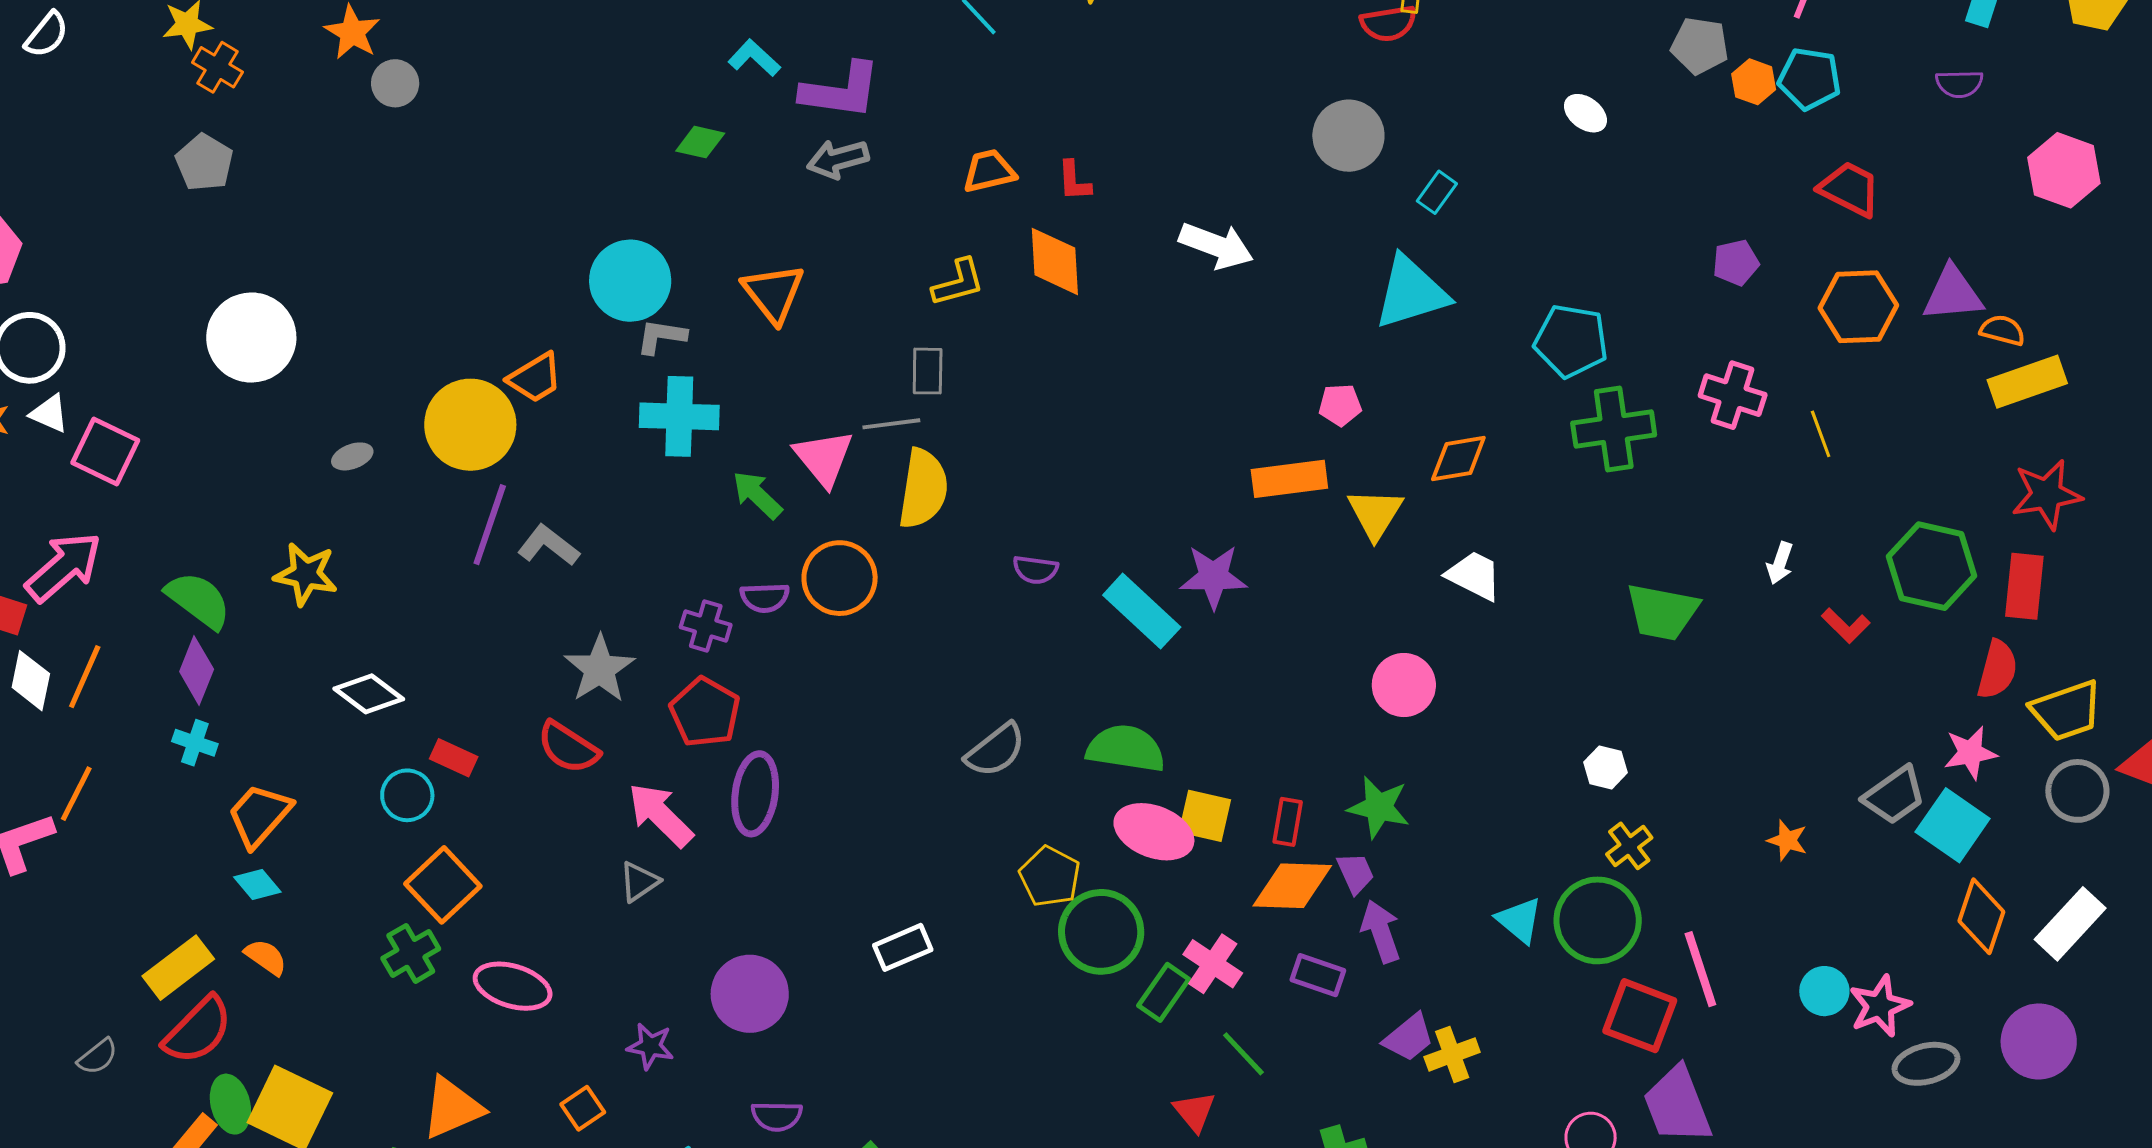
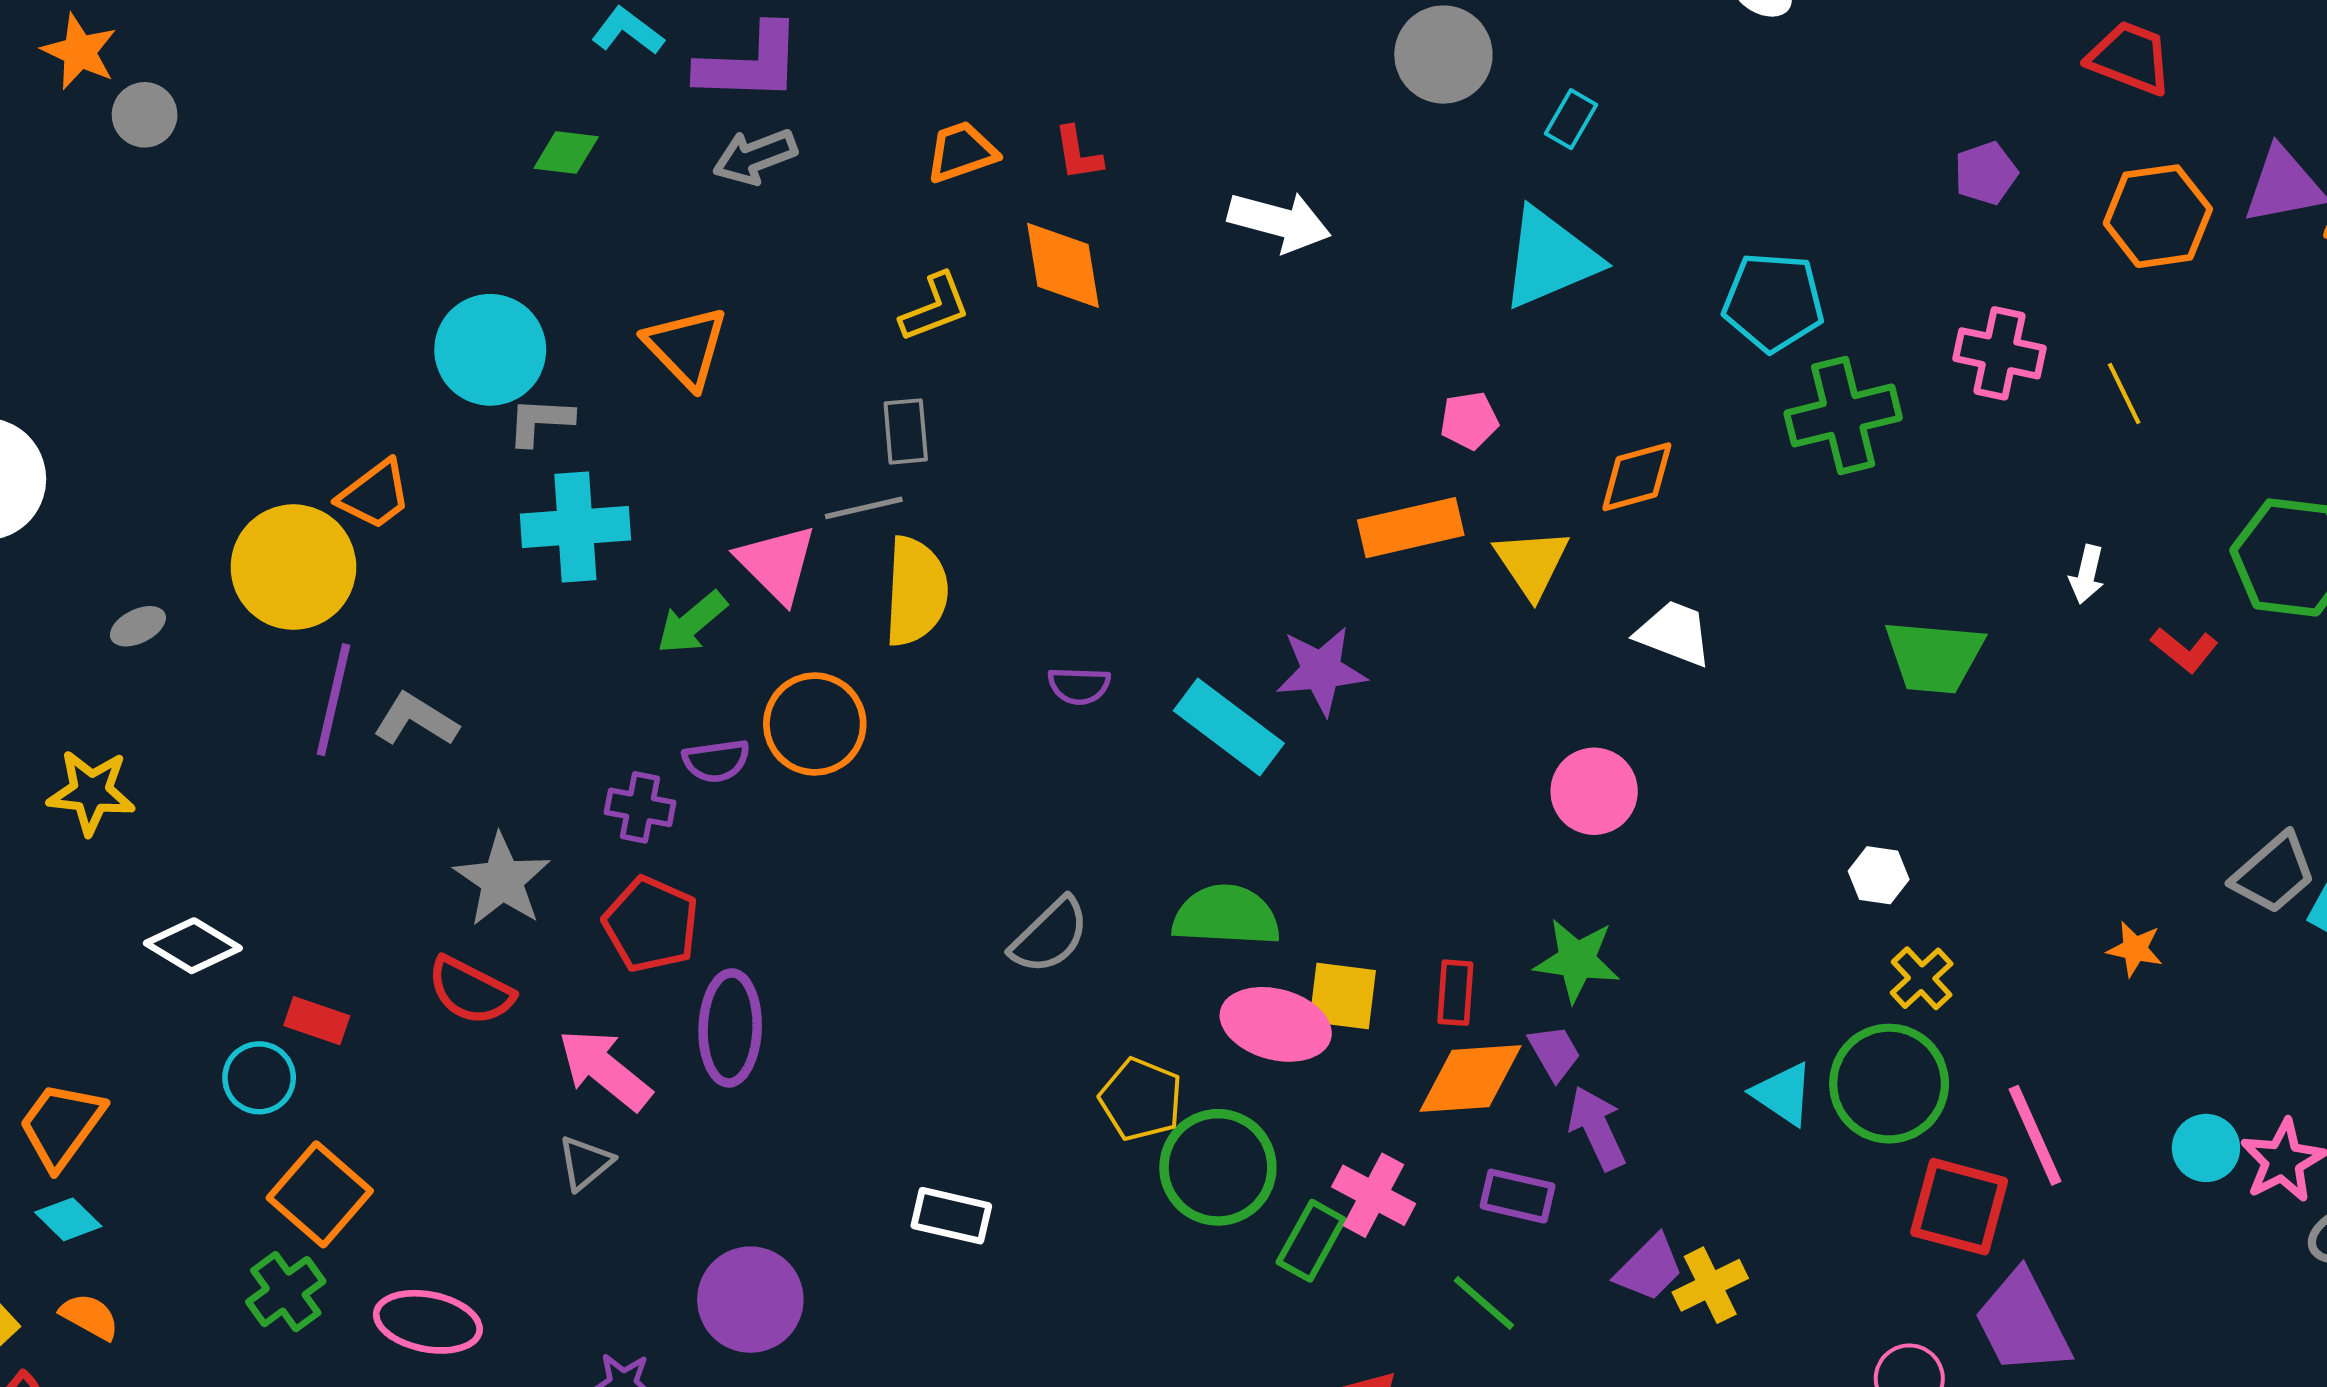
green arrow: (757, 495) -> (692, 623), turned -78
white rectangle: (903, 947) -> (951, 1216), turned 42
green line: (1243, 1054) -> (1484, 1303), moved

